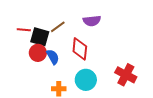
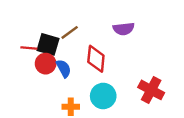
purple semicircle: (92, 21) -> (124, 29), moved
red line: (24, 30) -> (29, 48), moved

